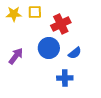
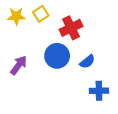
yellow square: (35, 12) -> (41, 14), turned -32
blue cross: (65, 78) -> (99, 91), moved

